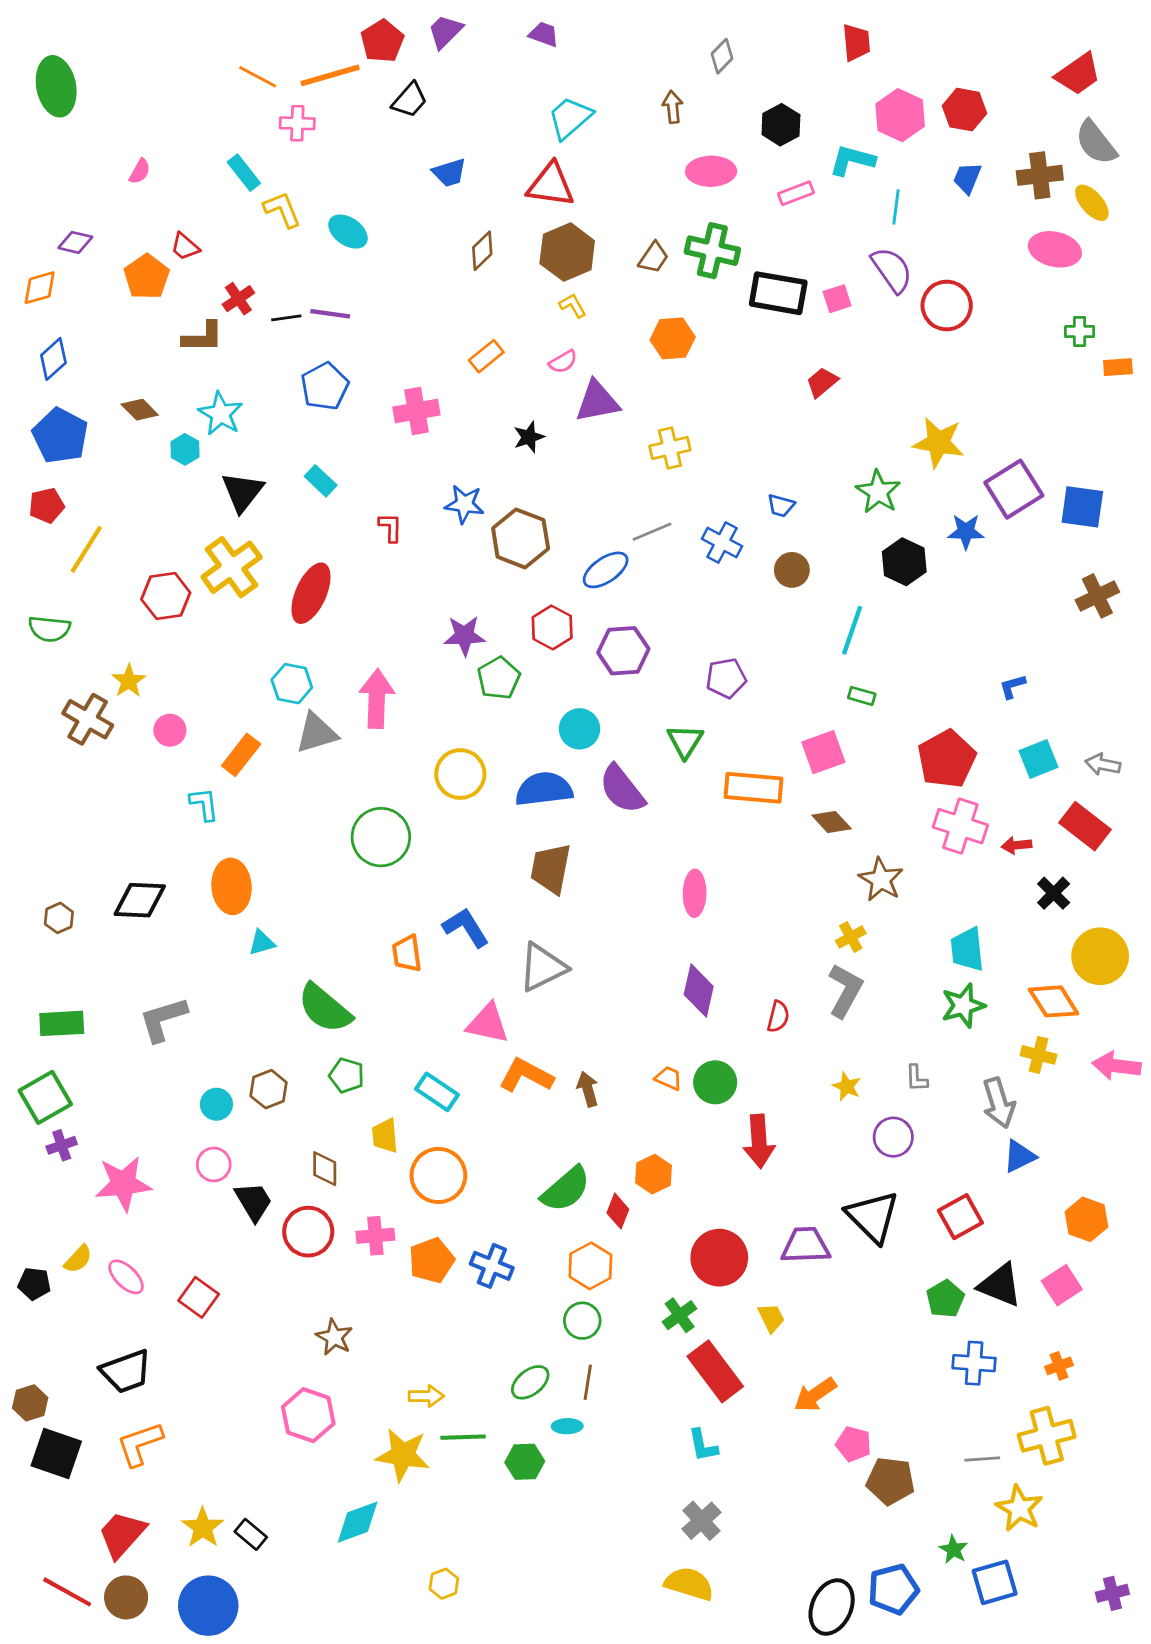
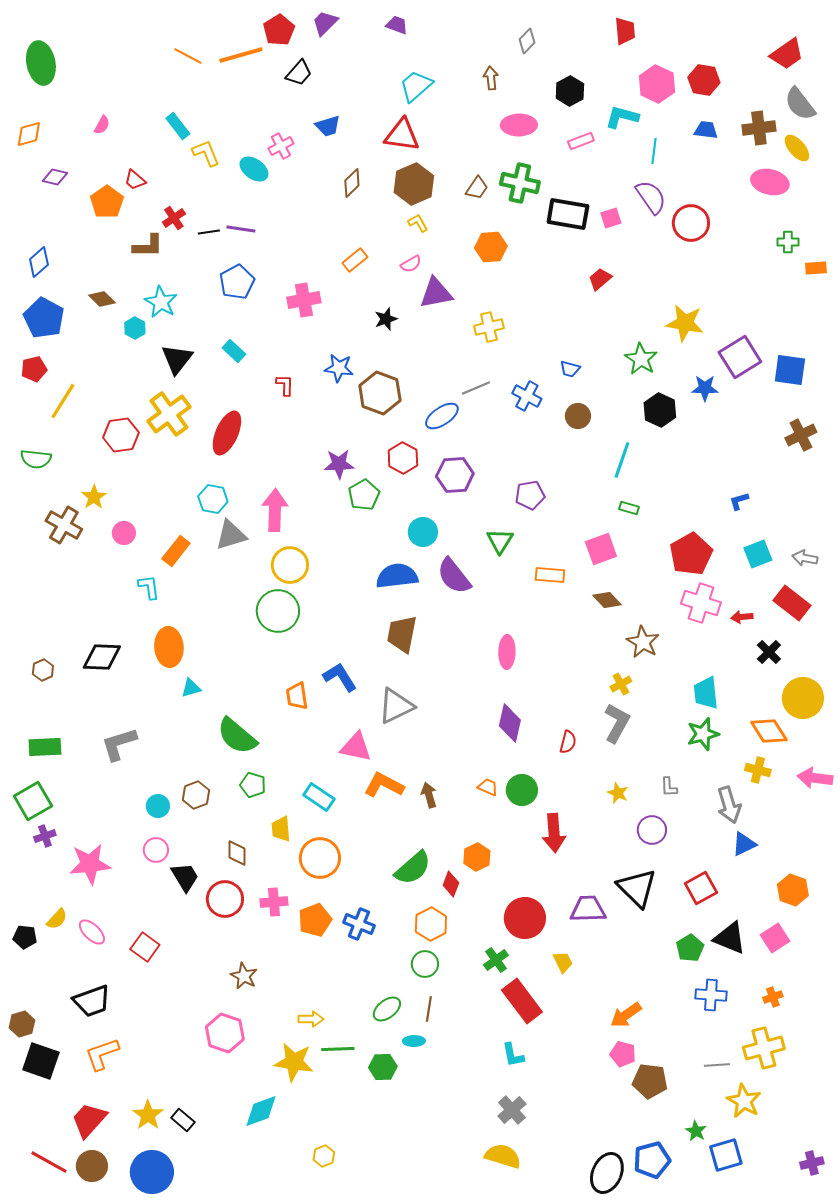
pink cross: (297, 123) -> (281, 146), moved, turned -30
blue trapezoid: (967, 178) -> (706, 130), turned 75
orange diamond: (40, 288) -> (29, 134), moved
yellow circle: (460, 774) -> (290, 565), moved
orange rectangle: (754, 788) -> (550, 575), size x0.7
orange arrow: (815, 1395) -> (626, 1015), moved

